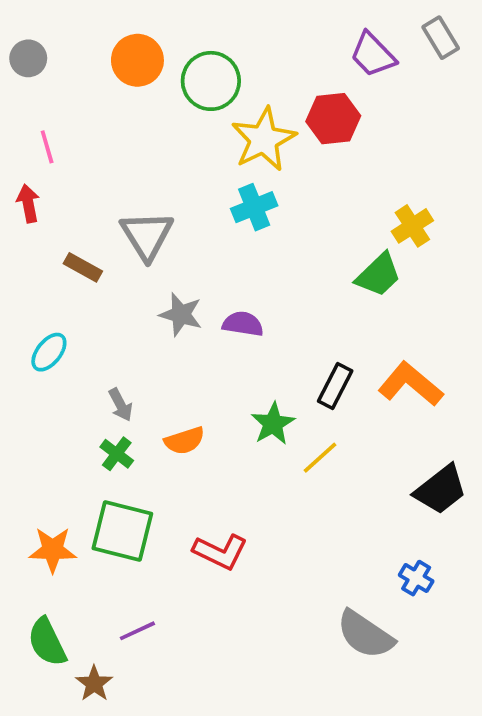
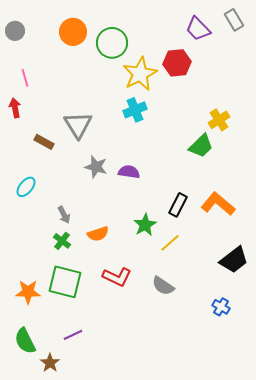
red L-shape: (220, 552) -> (117, 277), moved
gray semicircle: (365, 635) -> (163, 286), moved, size x0.7

